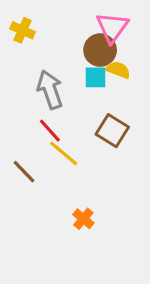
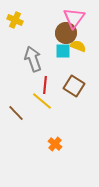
red line: (50, 131) -> (45, 85), moved, turned 48

